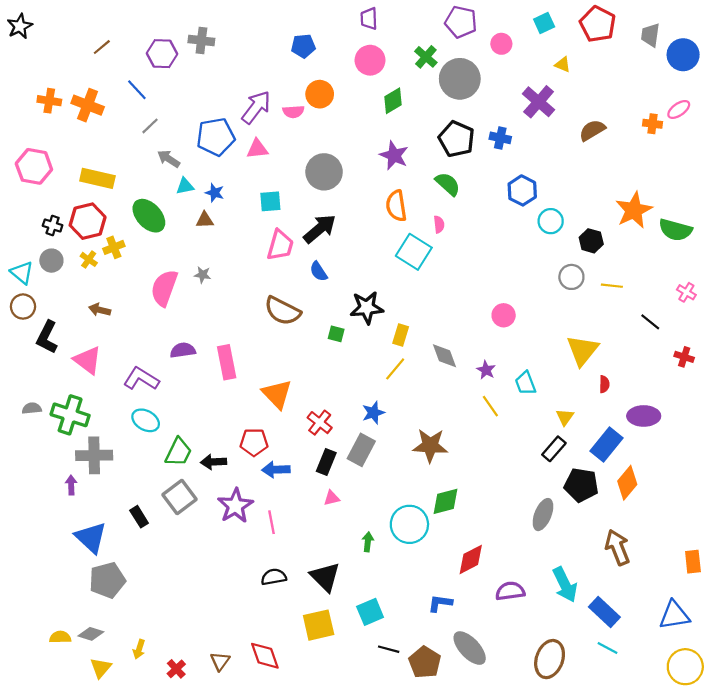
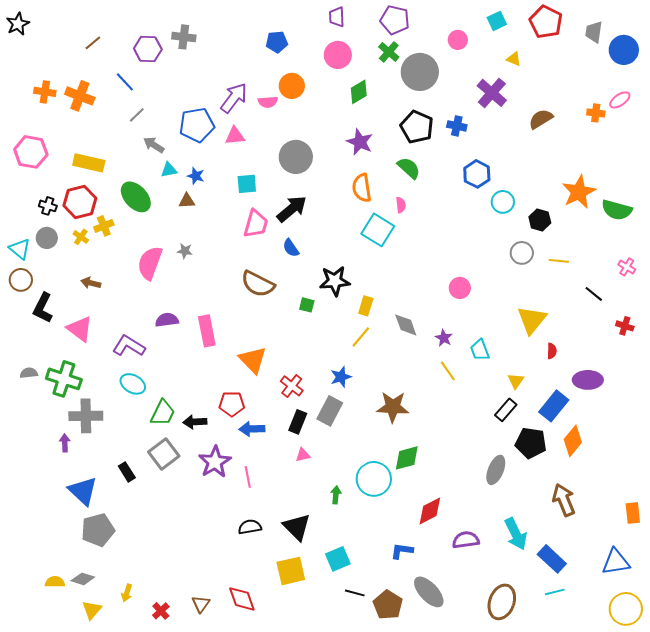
purple pentagon: (461, 22) -> (395, 20), moved
cyan line: (608, 648) -> (555, 592), turned -42

